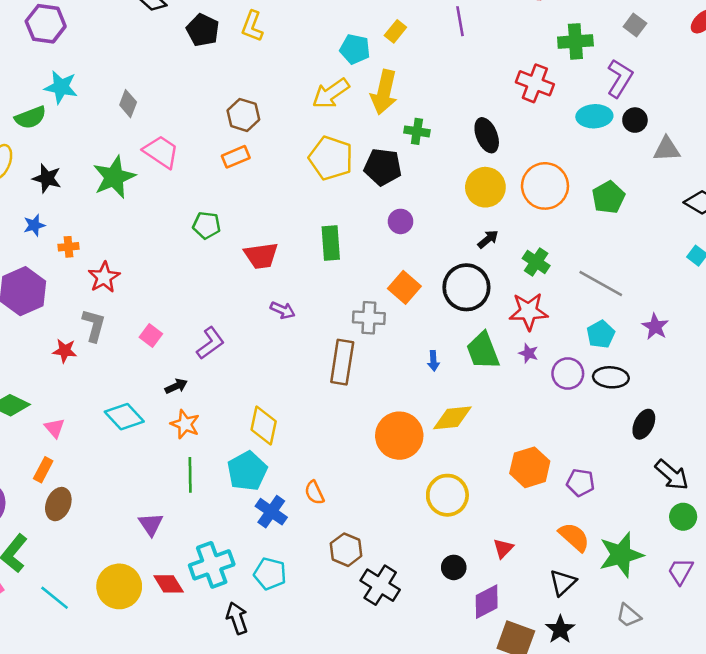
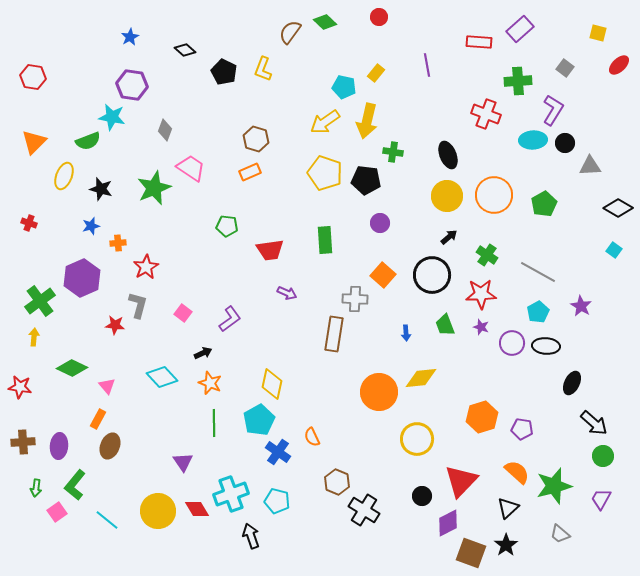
purple hexagon: (46, 24) -> (132, 85), moved
green trapezoid: (483, 351) -> (445, 325), size x0.7
red triangle: (503, 548) -> (461, 481), size x2.0

